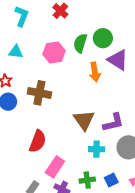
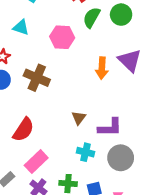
green circle: (103, 38) -> (121, 15), moved
green semicircle: (80, 43) -> (92, 17), moved
brown triangle: (84, 120) -> (79, 118), size x0.6

